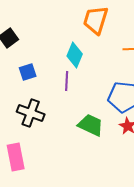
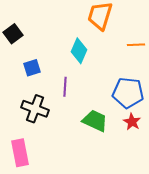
purple line: (67, 81) -> (65, 87), moved

